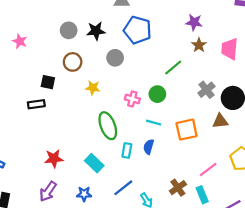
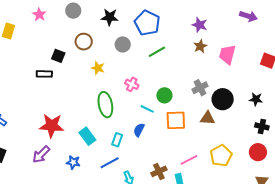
gray circle: (69, 30) -> (73, 11), moved
green line: (173, 68) -> (157, 52), moved
green circle: (157, 94) -> (164, 95), moved
cyan rectangle: (127, 150) -> (117, 140), moved
red star: (54, 159) -> (52, 126), size x1.4

